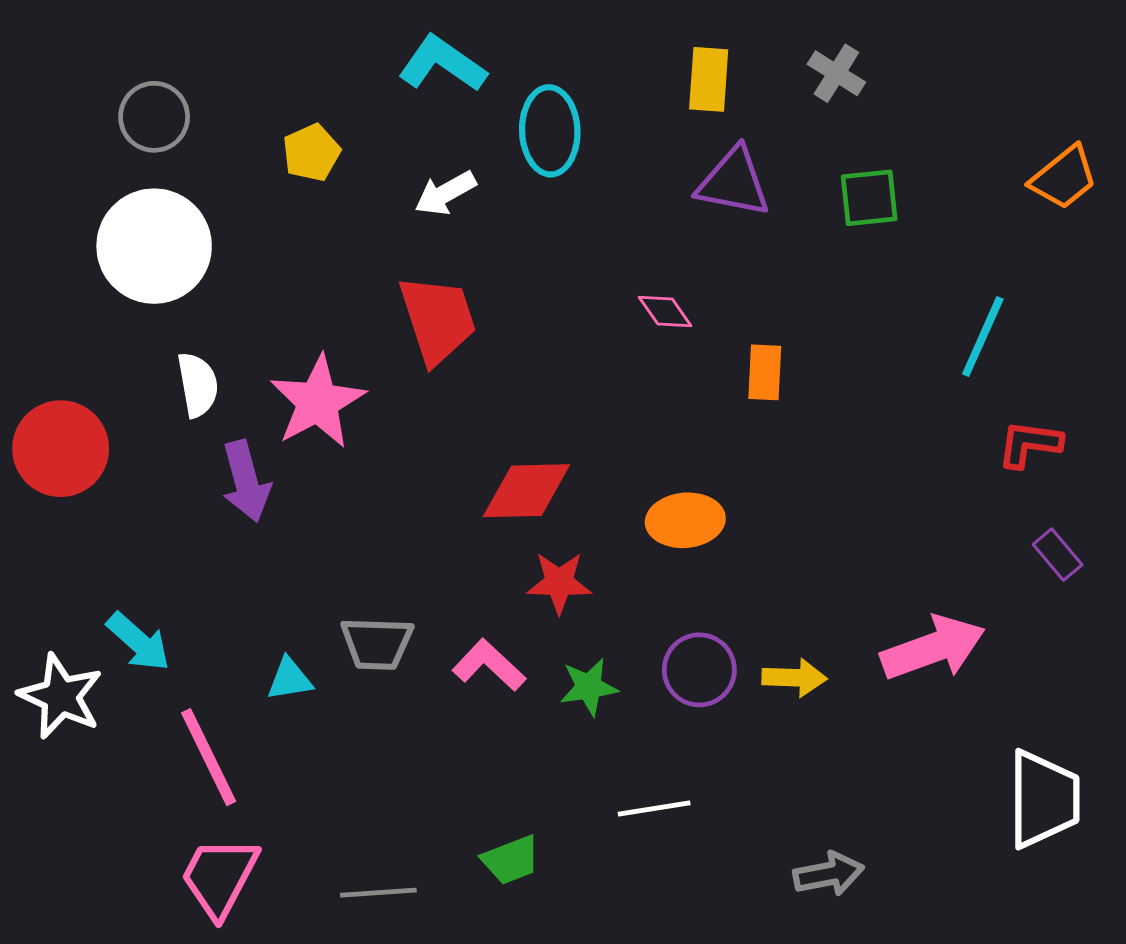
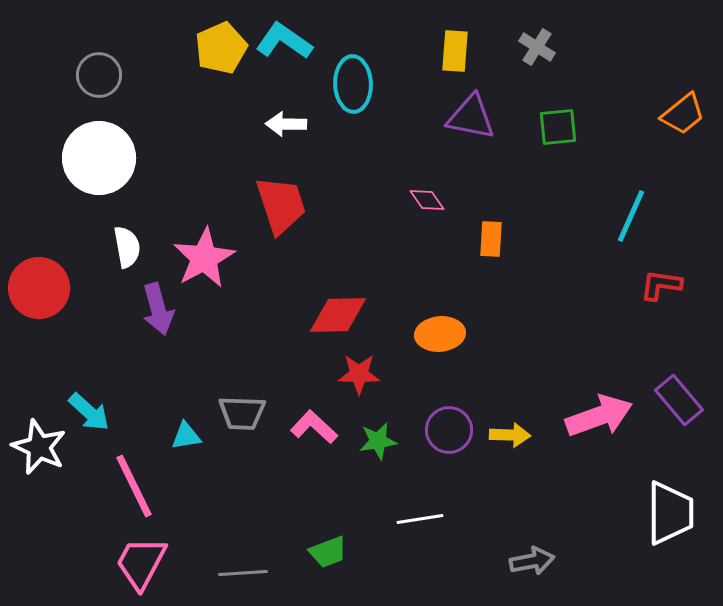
yellow pentagon: (311, 153) -> (221, 48), moved, size x1.4
white arrow: (445, 193) -> (286, 124), turned 30
purple rectangle: (1058, 555) -> (679, 400), moved, size x1.5

